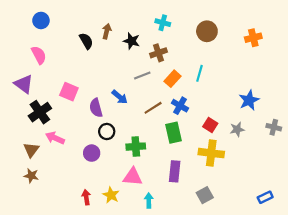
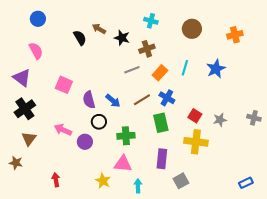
brown arrow: (107, 31) -> (99, 29), turned -72
blue arrow: (120, 97) -> (113, 101), moved
blue star: (249, 100) -> (216, 69), moved
black cross: (40, 112) -> (25, 109), moved
pink arrow: (55, 138) -> (63, 130), moved
brown star: (31, 176) -> (16, 163), moved
gray square: (205, 195) -> (181, 181), moved
red arrow: (86, 197) -> (56, 180), moved

